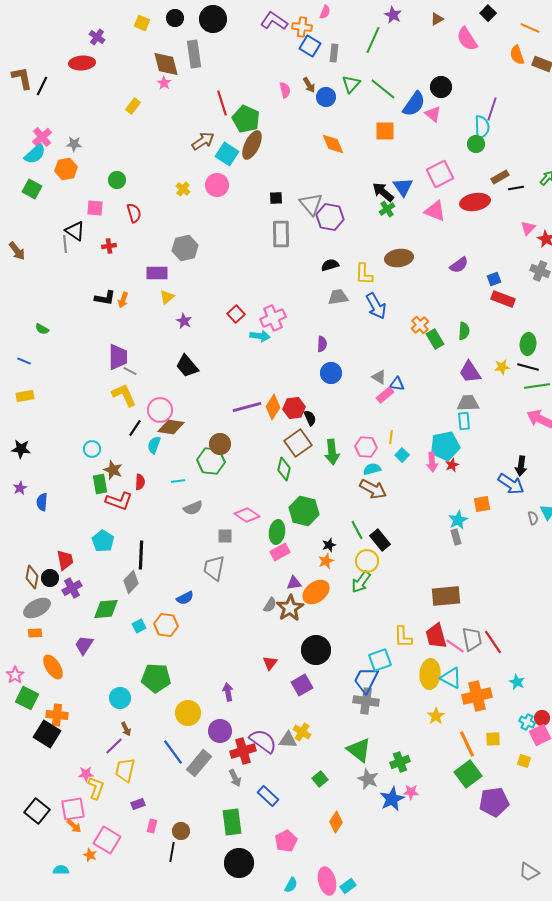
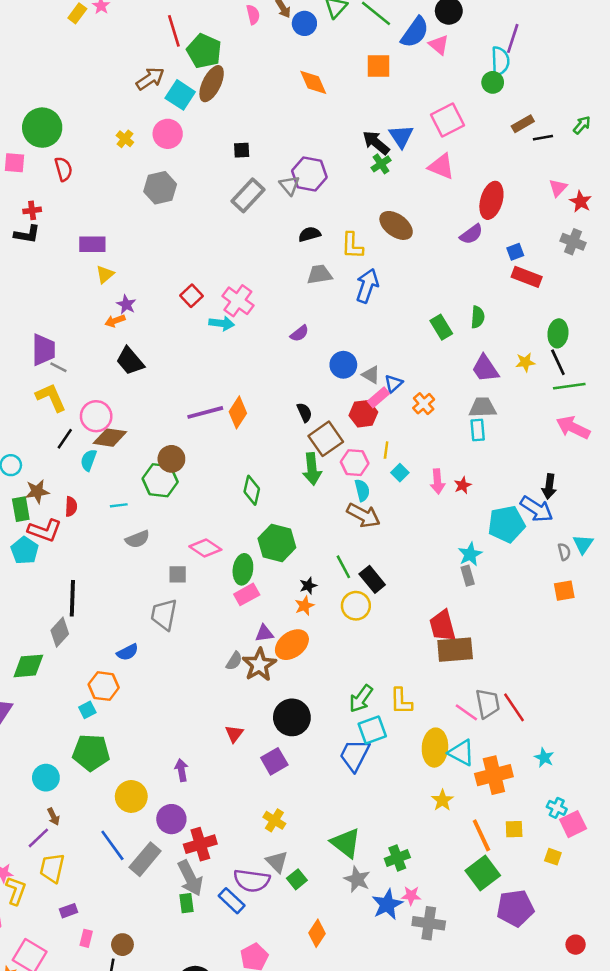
yellow rectangle: (133, 106) -> (77, 13), moved
green circle: (117, 180) -> (42, 128), size x1.8
red ellipse: (475, 202) -> (491, 200), moved, turned -64
gray triangle: (311, 204) -> (289, 185), moved, size x0.7
gray rectangle: (281, 234) -> (248, 195), turned 44
gray hexagon: (185, 248) -> (160, 188), moved
brown ellipse: (399, 258) -> (396, 225), turned 44
black L-shape: (105, 298) -> (27, 234), moved
orange arrow: (123, 300) -> (115, 321), moved, turned 49
blue arrow: (376, 306) -> (367, 286), turned -132
pink cross: (273, 318) -> (238, 301), turned -30
orange cross: (420, 325) -> (424, 404), moved
purple semicircle: (322, 344) -> (299, 333), turned 49
black line: (528, 367) -> (558, 362), turned 50
blue circle: (331, 373) -> (343, 365), moved
blue triangle: (397, 384) -> (394, 384), turned -49
red hexagon: (294, 408) -> (363, 414), moved
black semicircle: (310, 418) -> (304, 412), moved
brown square: (298, 443) -> (326, 439), moved
cyan pentagon: (445, 446) -> (507, 524), moved
cyan semicircle: (372, 469) -> (362, 490), turned 90
brown star: (113, 470) -> (37, 492), turned -30
orange square: (482, 504) -> (564, 591), moved
cyan pentagon: (103, 541) -> (25, 550), moved
green arrow: (361, 582) -> (361, 699), moved
cyan square: (139, 626) -> (87, 710), moved
red trapezoid: (436, 636) -> (442, 626), moved
gray cross: (366, 701) -> (429, 923), moved
red circle: (542, 718) -> (576, 945), moved
gray triangle: (288, 740) -> (277, 862), moved, turned 42
purple semicircle: (263, 741) -> (252, 881), moved, turned 152
gray arrow: (235, 778) -> (190, 878), size x1.6
green rectangle: (232, 822) -> (186, 903), moved, size x0.6

